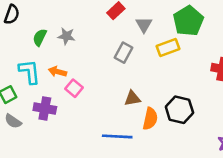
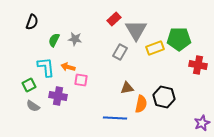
green pentagon: (188, 21) -> (179, 39), moved, turned 30
gray triangle: (144, 25) -> (136, 30), size x1.6
pink square: (74, 88) -> (81, 80), turned -32

